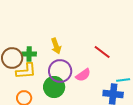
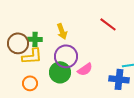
red line: (102, 52) -> (108, 24), moved
pink semicircle: (83, 75) -> (85, 69), moved

